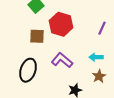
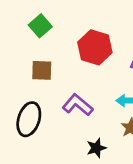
red hexagon: (61, 24) -> (95, 47), moved

